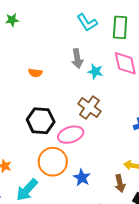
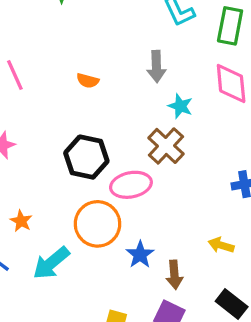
cyan star: (95, 72) -> (180, 106), moved
brown arrow: (120, 183) -> (174, 275), moved

